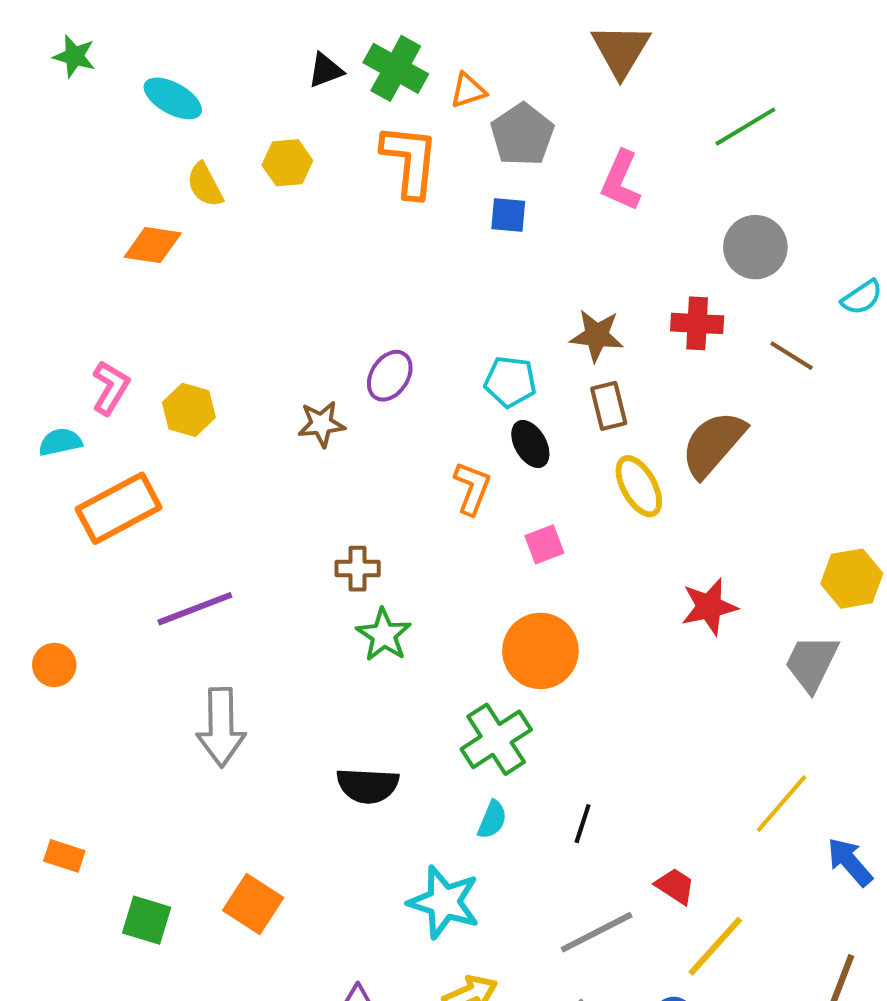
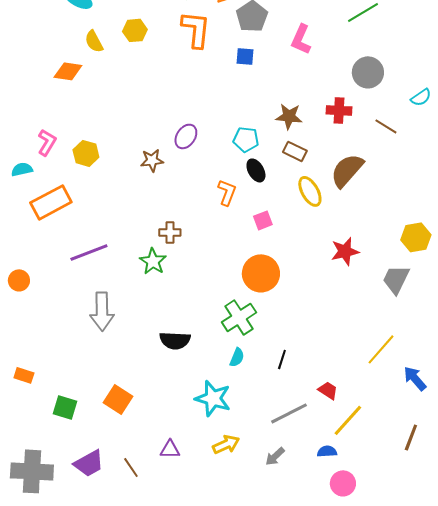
brown rectangle: (609, 406) -> (295, 151), turned -50
green star: (384, 635) -> (153, 261), moved

